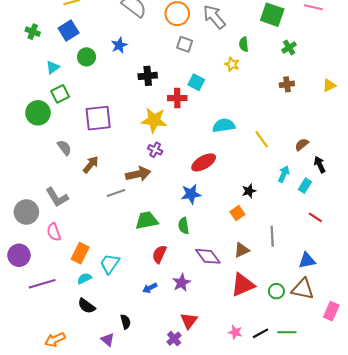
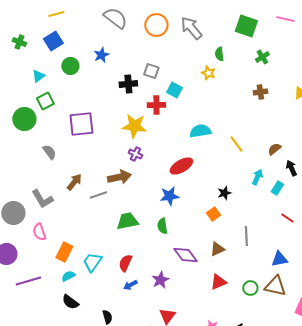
gray square: (185, 44) -> (151, 71), moved
brown arrow: (91, 165) -> (74, 182), moved
red semicircle: (159, 254) -> (125, 263), moved
red triangle: (243, 285) -> (218, 282), size x0.7

